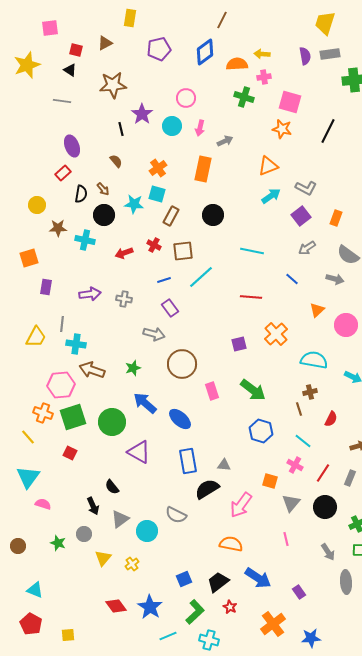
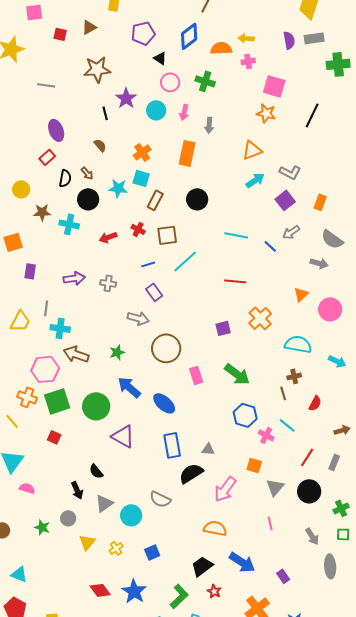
black triangle: (70, 70) -> (160, 58), moved
green cross: (244, 97) -> (205, 81), moved
gray arrow: (225, 141) -> (209, 125), turned 119
blue line: (292, 279) -> (270, 246), moved
pink cross: (295, 465) -> (266, 435), moved
blue square: (184, 579) -> (152, 552), moved

